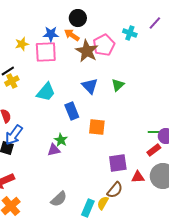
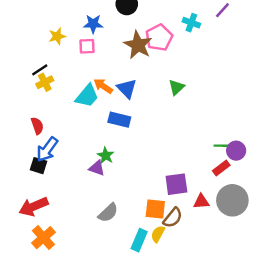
orange arrow: (72, 35) -> (103, 86), moved
pink square: (46, 52) -> (87, 46), size x0.6
blue triangle: (90, 86) -> (127, 88), moved
blue rectangle: (72, 111) -> (119, 120), turned -54
orange square: (97, 127) -> (155, 209), moved
purple triangle: (54, 150) -> (97, 168), turned 32
gray semicircle: (59, 199) -> (108, 213), moved

